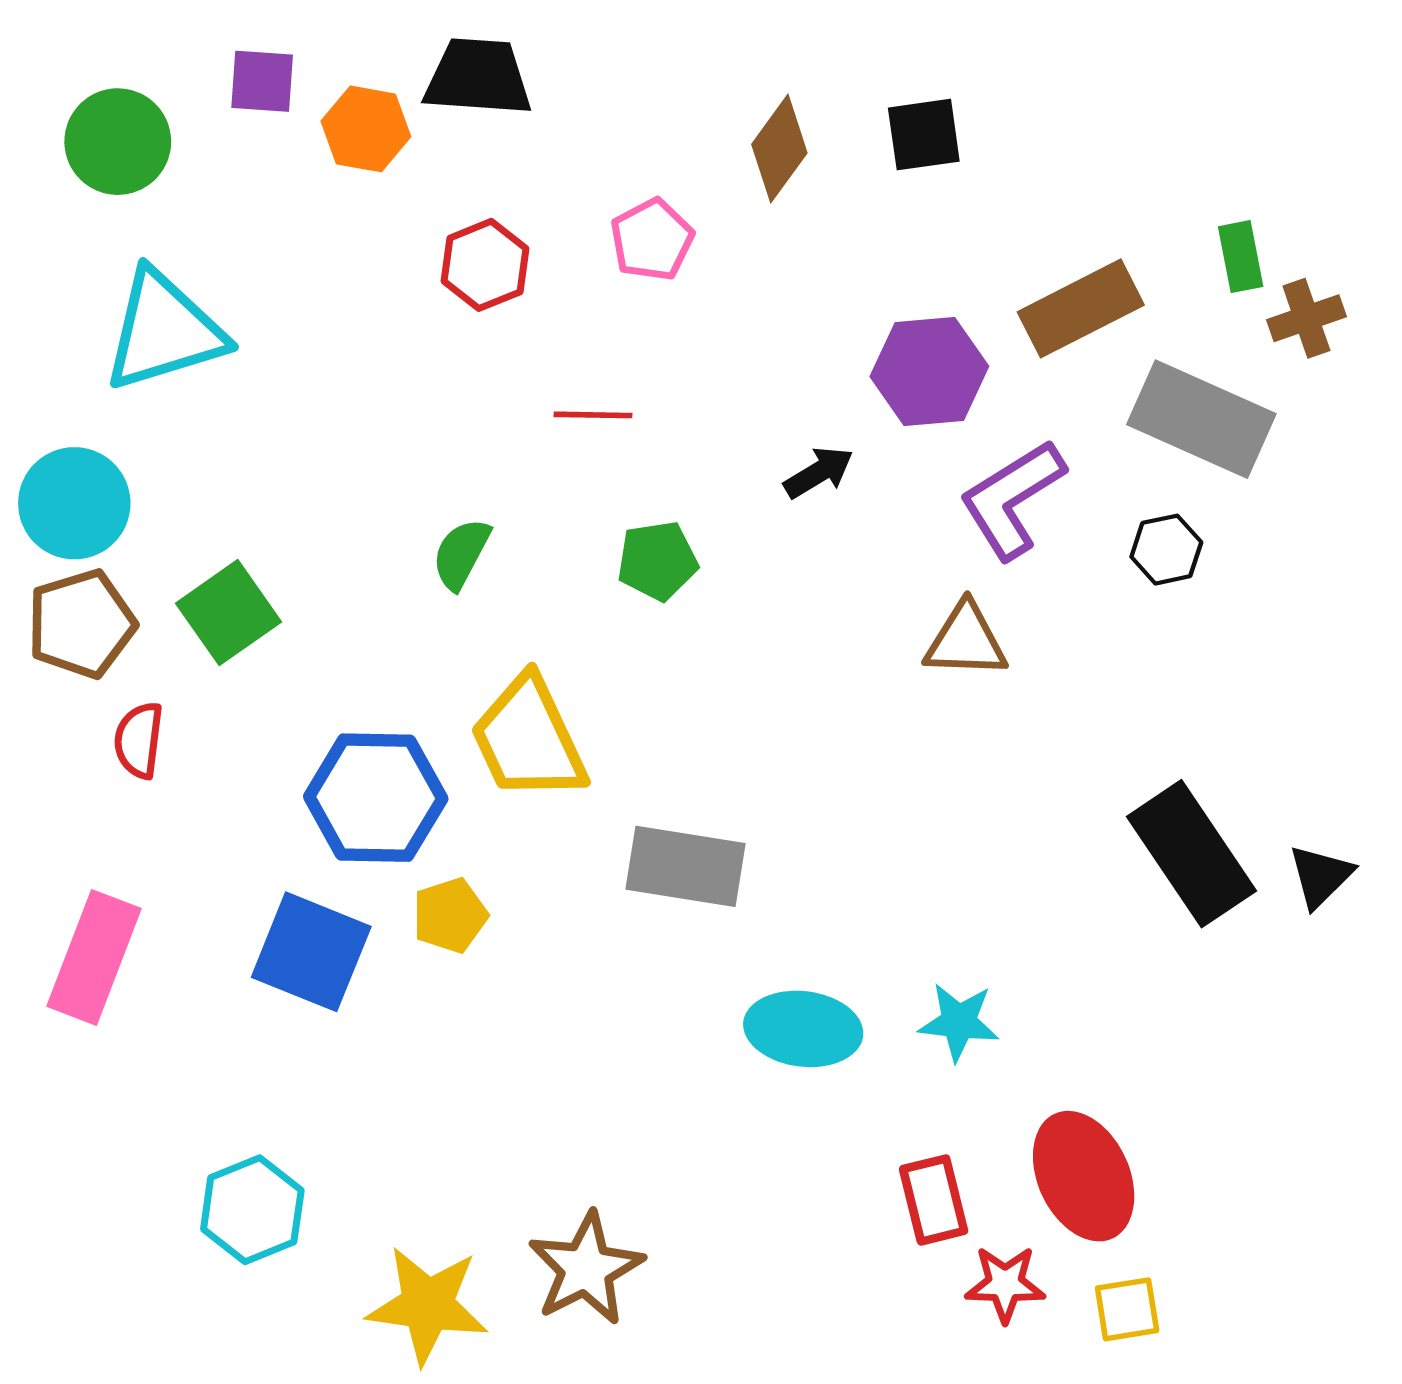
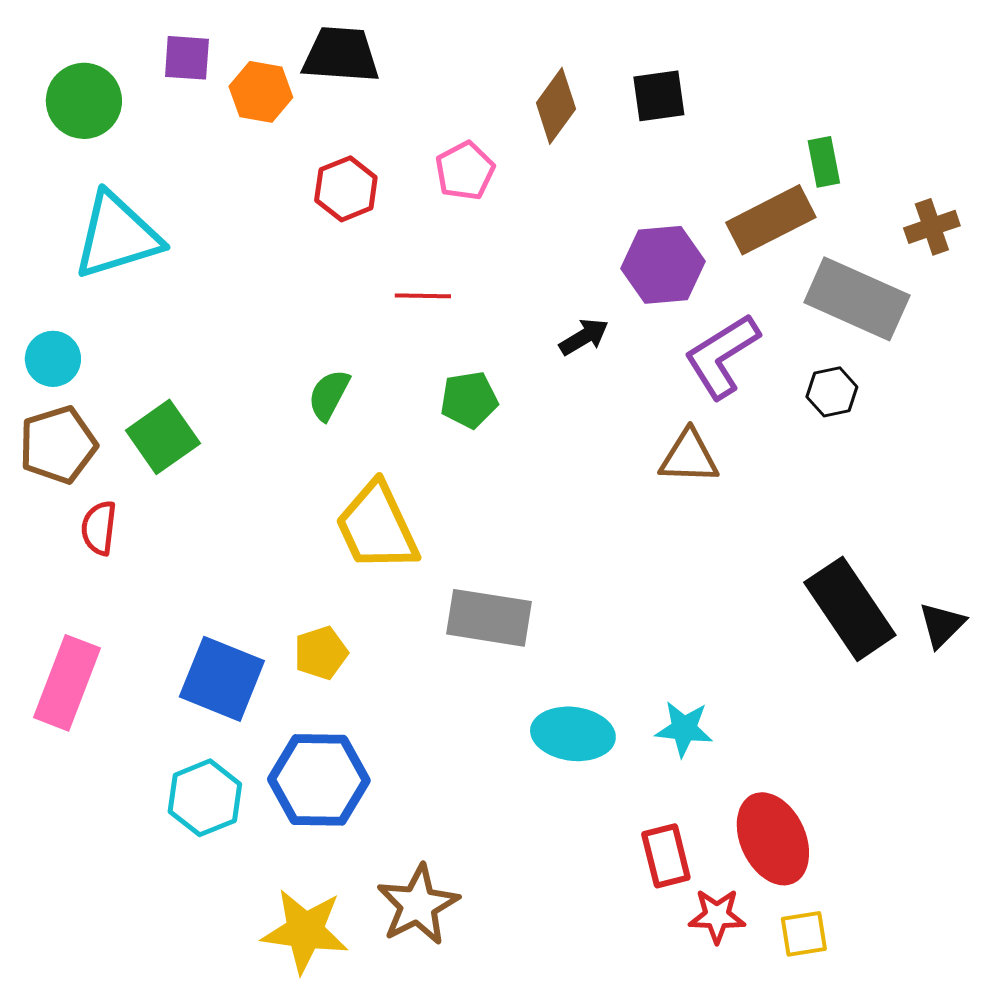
green rectangle: (1241, 257) -> (824, 162), moved
cyan circle: (74, 503) -> (53, 359), size x0.7
blue hexagon: (376, 798) -> (319, 780), moved
cyan hexagon: (252, 1210) -> (205, 798), moved

